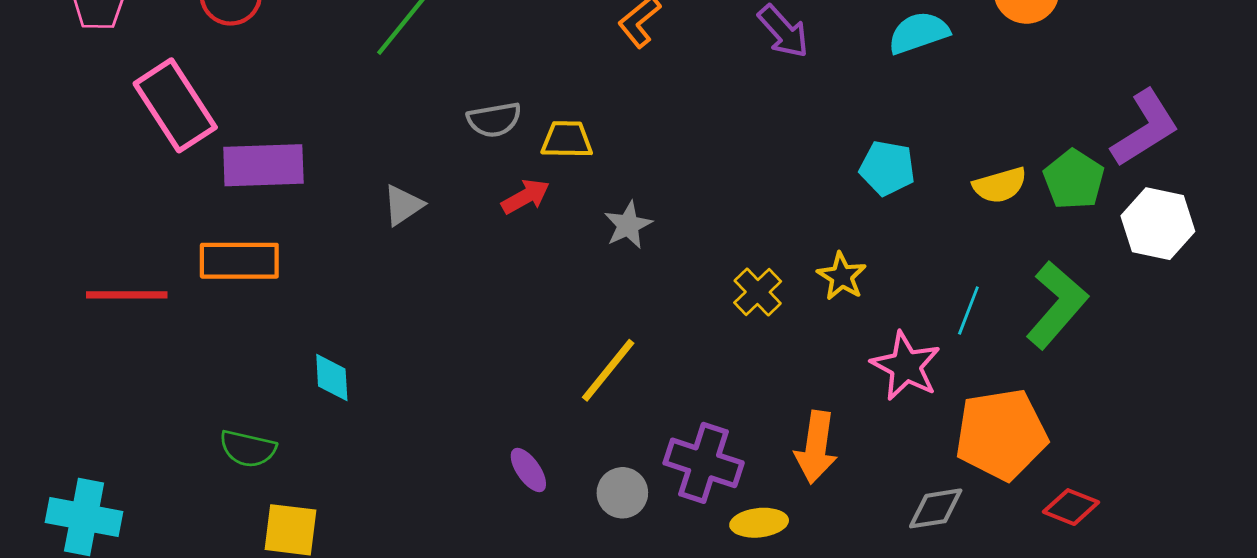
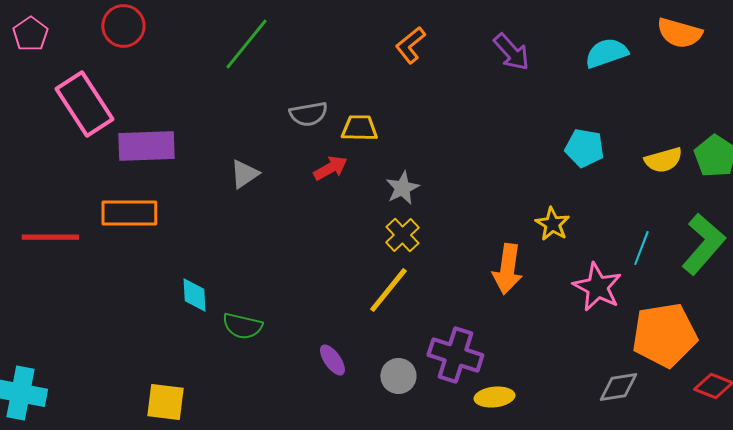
yellow cross: (758, 292) -> (402, 235), moved
orange arrow: (816, 447) -> (507, 269), moved
green semicircle: (248, 449) -> (242, 326), moved

